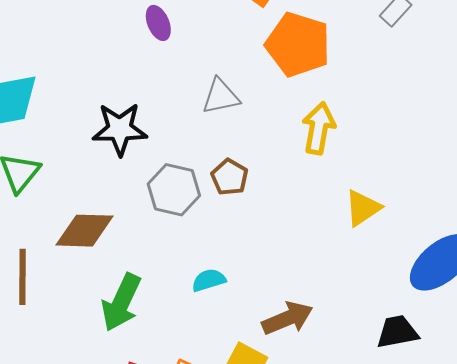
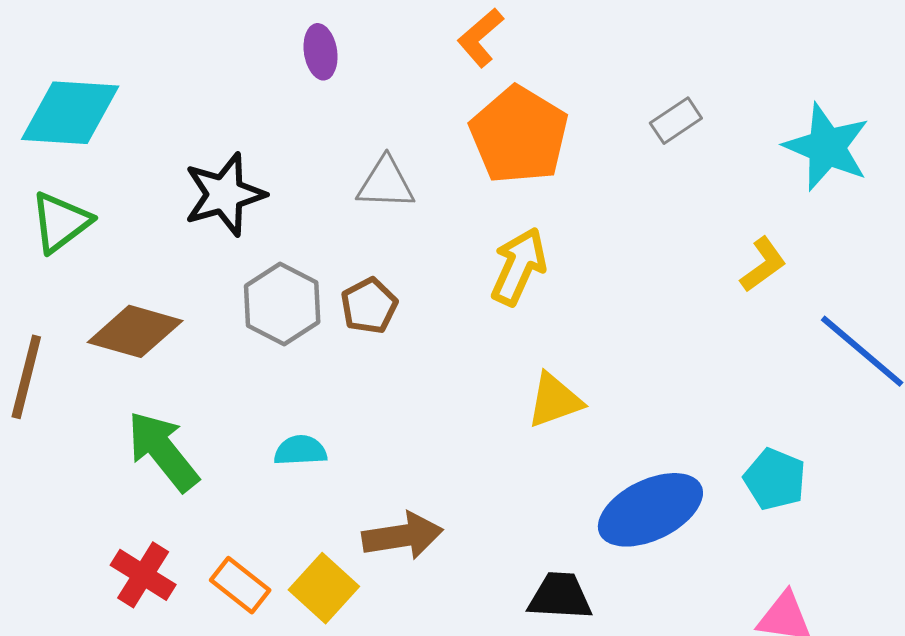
black star: (120, 129) -> (225, 194), turned -30
green arrow: (121, 302) -> (163, 451), turned 102

